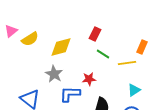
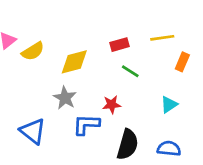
red rectangle: (95, 34) -> (120, 45), turned 48
yellow line: (127, 63) -> (162, 38), moved
cyan triangle: (134, 90) -> (169, 105), moved

